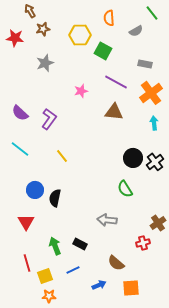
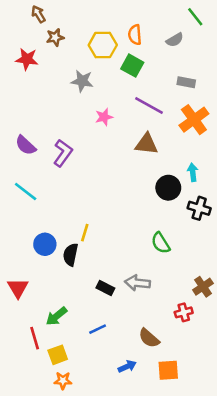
orange semicircle: (109, 18) -> (135, 35), moved
red star: (15, 38) -> (27, 59), moved
gray star: (45, 63) -> (82, 81), moved, turned 30
cyan arrow: (154, 123) -> (193, 172), moved
yellow line: (62, 156) -> (85, 233), moved, turned 56
black circle: (133, 158) -> (168, 188), moved
black cross: (155, 162) -> (199, 208), turned -36
red triangle: (26, 222) -> (18, 288), moved
black rectangle: (80, 244) -> (105, 288), moved
green arrow: (55, 246) -> (56, 316), moved, turned -108
blue line: (73, 270) -> (98, 329), moved

